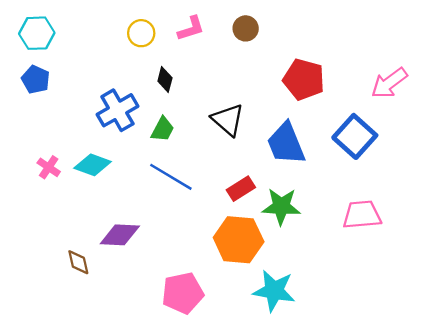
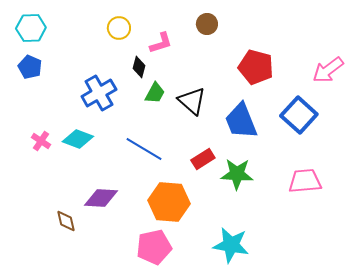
pink L-shape: (191, 28) -> (161, 43), moved
green trapezoid: (163, 129) -> (155, 93), moved
orange hexagon: (239, 240) -> (169, 202), moved

